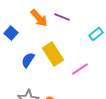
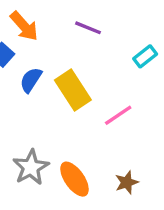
orange arrow: (39, 18) -> (24, 26), moved
blue semicircle: (28, 60) -> (31, 80), moved

